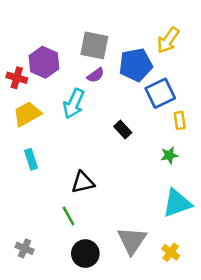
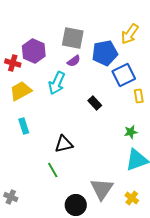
green star: (169, 155) -> (131, 132), moved
gray cross: (25, 248) -> (11, 197), moved
black circle: (85, 254) -> (76, 205), moved

